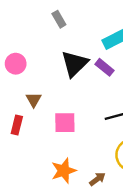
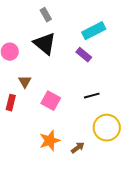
black triangle: (75, 64) -> (45, 44), moved, turned -35
pink square: (65, 123) -> (51, 101), turned 30

